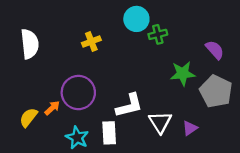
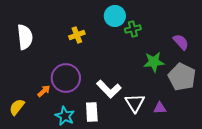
white L-shape: (129, 106) -> (109, 89), turned 60
yellow semicircle: (28, 117) -> (17, 107), moved
purple triangle: (190, 128) -> (160, 108), turned 32

